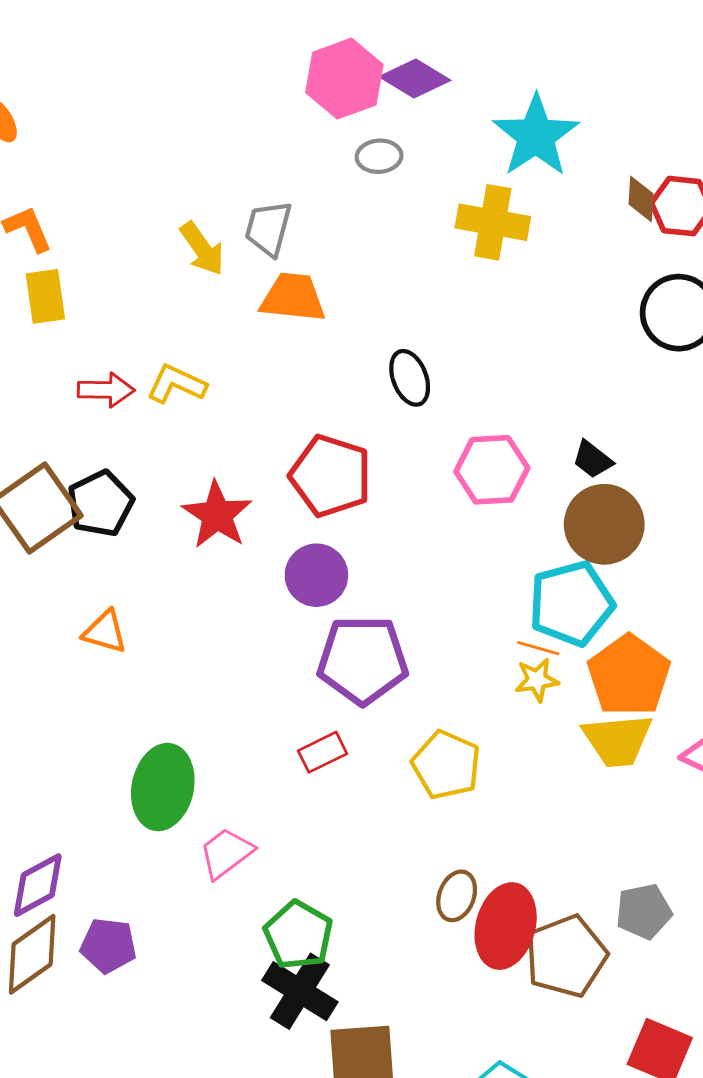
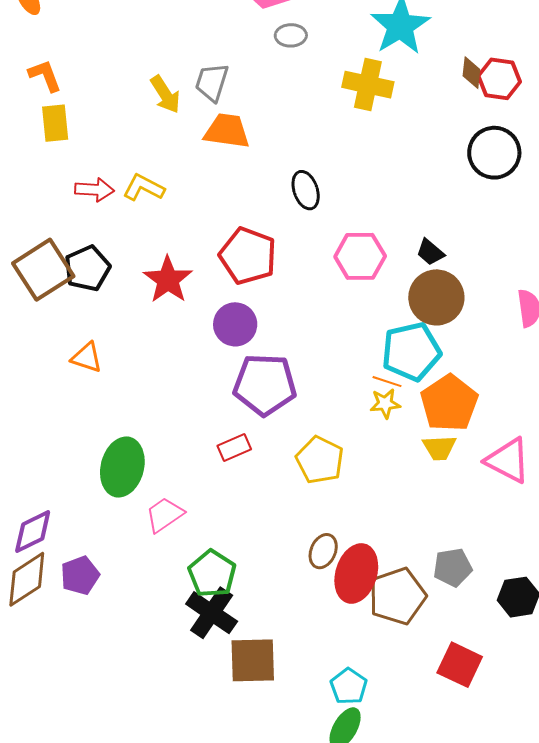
yellow trapezoid: (618, 740) -> (439, 448), size x0.7
purple pentagon: (108, 945) -> (80, 575), turned -30

